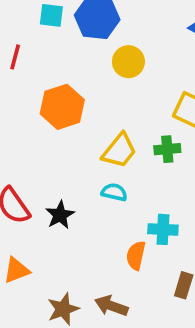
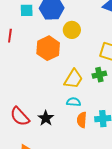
orange hexagon: (62, 107) -> (48, 48), moved
orange semicircle: (136, 256) -> (82, 120), moved

